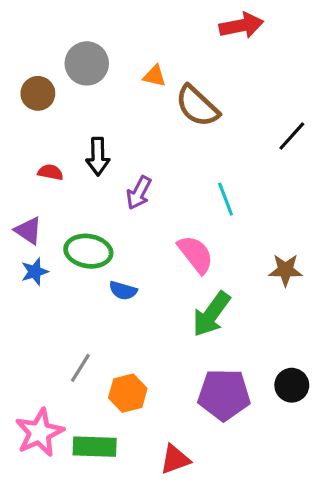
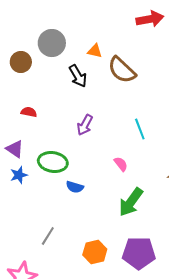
black arrow: (98, 156) -> (78, 76), moved, turned -30
pink semicircle: (196, 254) -> (121, 164), size x0.6
orange hexagon: (128, 393) -> (95, 252), moved

